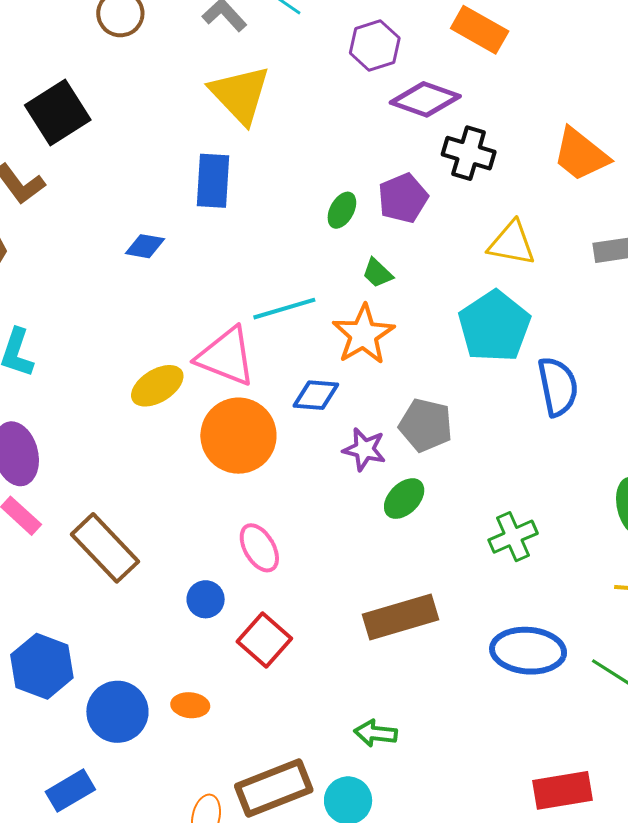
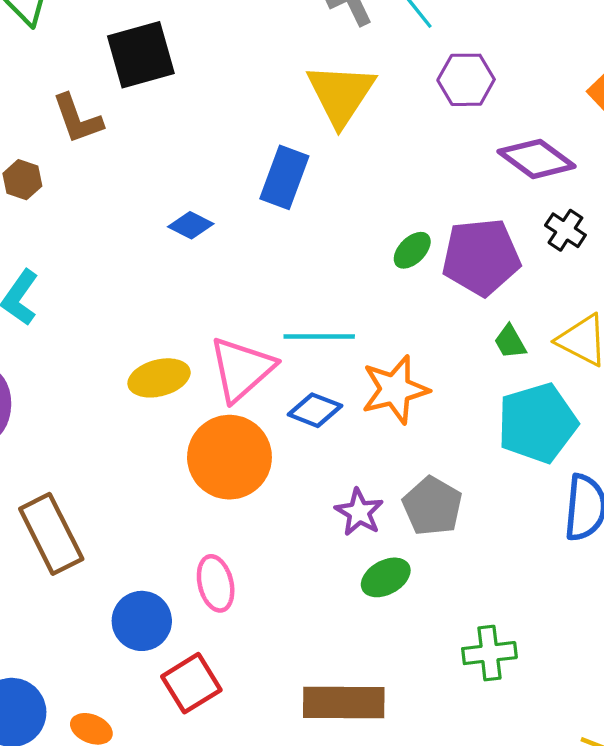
purple hexagon: (375, 45) -> (466, 80), moved
black cross: (469, 153) -> (565, 230), size x0.7
purple pentagon: (403, 198) -> (481, 257), size x1.4
green trapezoid: (377, 273) -> (510, 342), moved
pink triangle: (226, 357) -> (242, 369), turned 40
blue diamond: (316, 395) -> (315, 410), moved
blue circle: (206, 599) -> (142, 621), size x1.4

